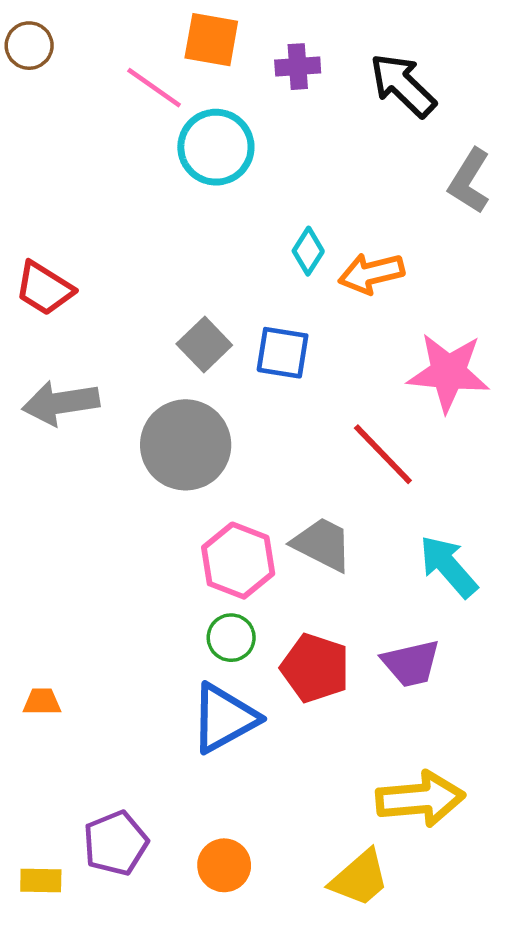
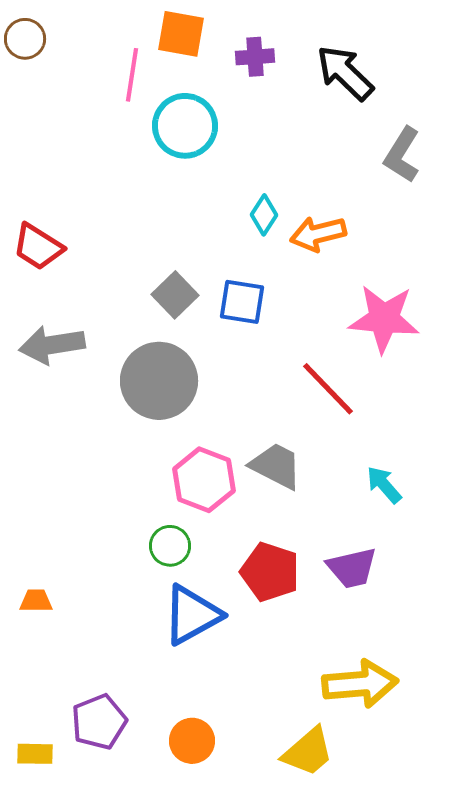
pink line: (154, 88) -> (132, 75), turned 64
cyan arrow: (448, 566) -> (384, 485), size x0.7
green circle: (231, 638) -> (170, 546), moved

